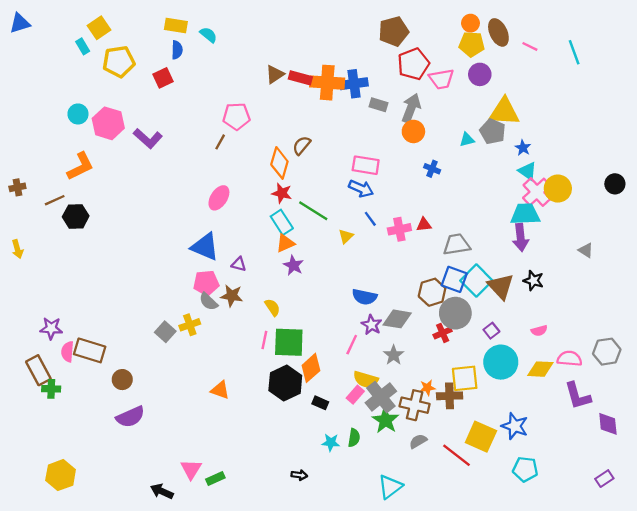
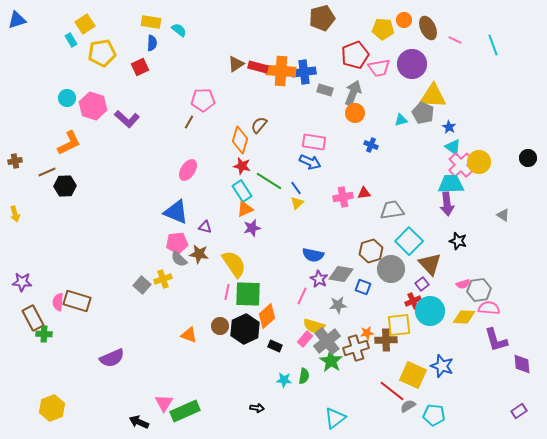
brown pentagon: (394, 31) -> (322, 18), moved
yellow pentagon: (472, 44) -> (383, 29), moved
purple circle: (480, 74) -> (412, 64), size x1.5
blue line: (370, 219) -> (296, 188), moved
purple star: (293, 265) -> (252, 228), turned 30
blue square: (454, 279) -> (363, 287), moved, size x0.7
brown triangle: (501, 286) -> (430, 264), moved
yellow semicircle: (272, 307) -> (234, 264), size x1.8
purple star: (51, 328) -> (22, 282), moved
red cross: (443, 333) -> (413, 301), moved
gray hexagon: (607, 352) -> (479, 290), moved
gray star: (394, 355) -> (338, 305), turned 30
brown circle: (122, 380) -> (220, 326), moved
brown cross: (415, 405) -> (356, 348), turned -30
gray semicircle: (418, 441) -> (408, 406), moved
cyan pentagon: (525, 469) -> (434, 415), moved
green rectangle: (215, 479) -> (185, 411), size x1.8

